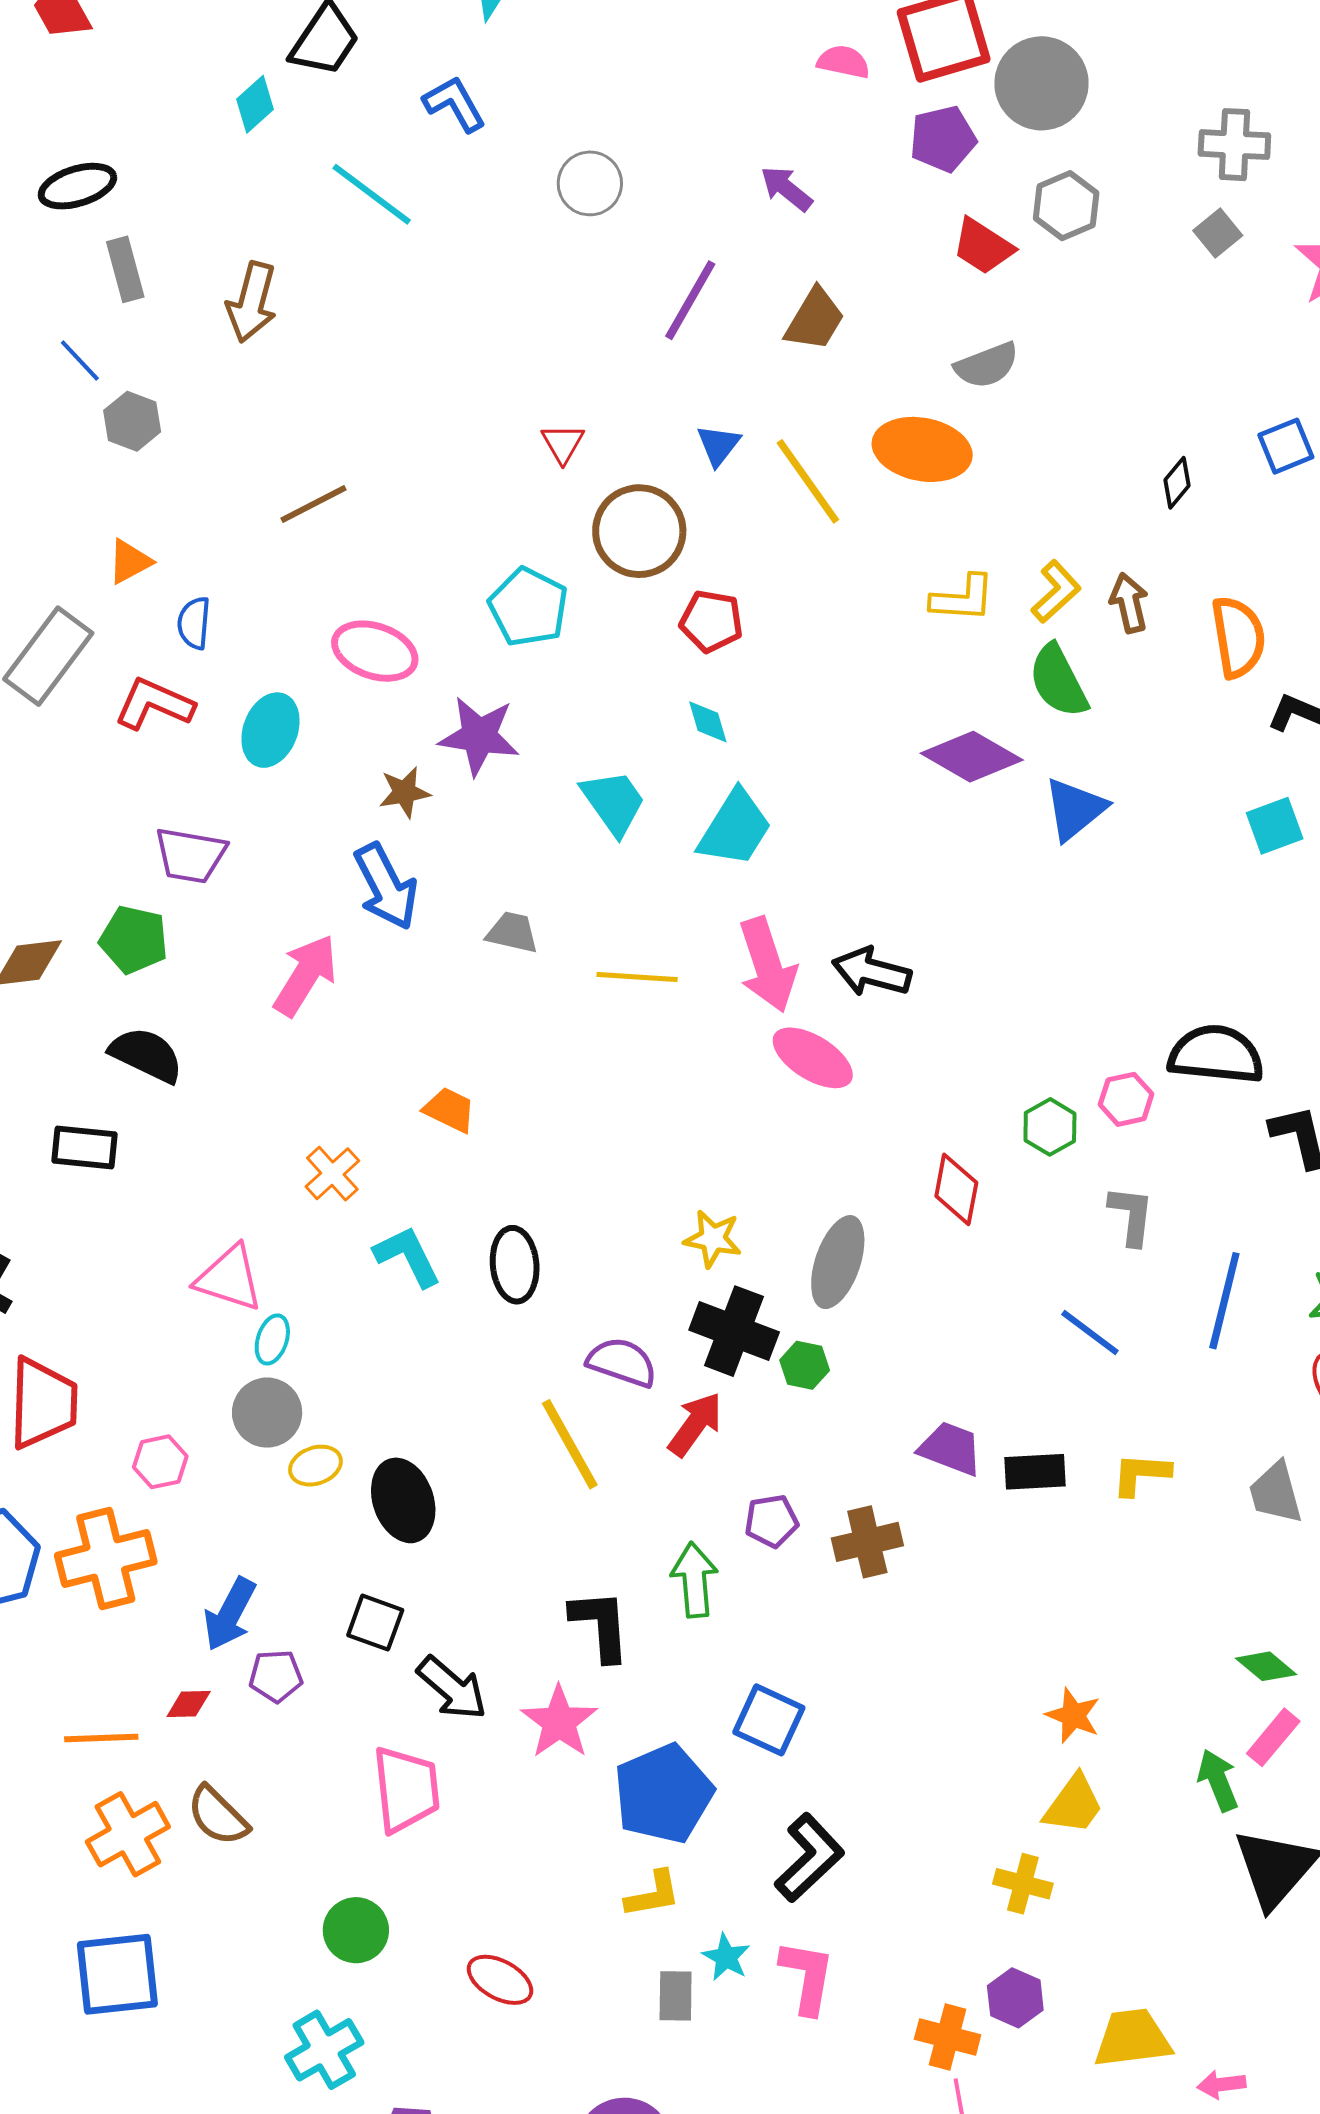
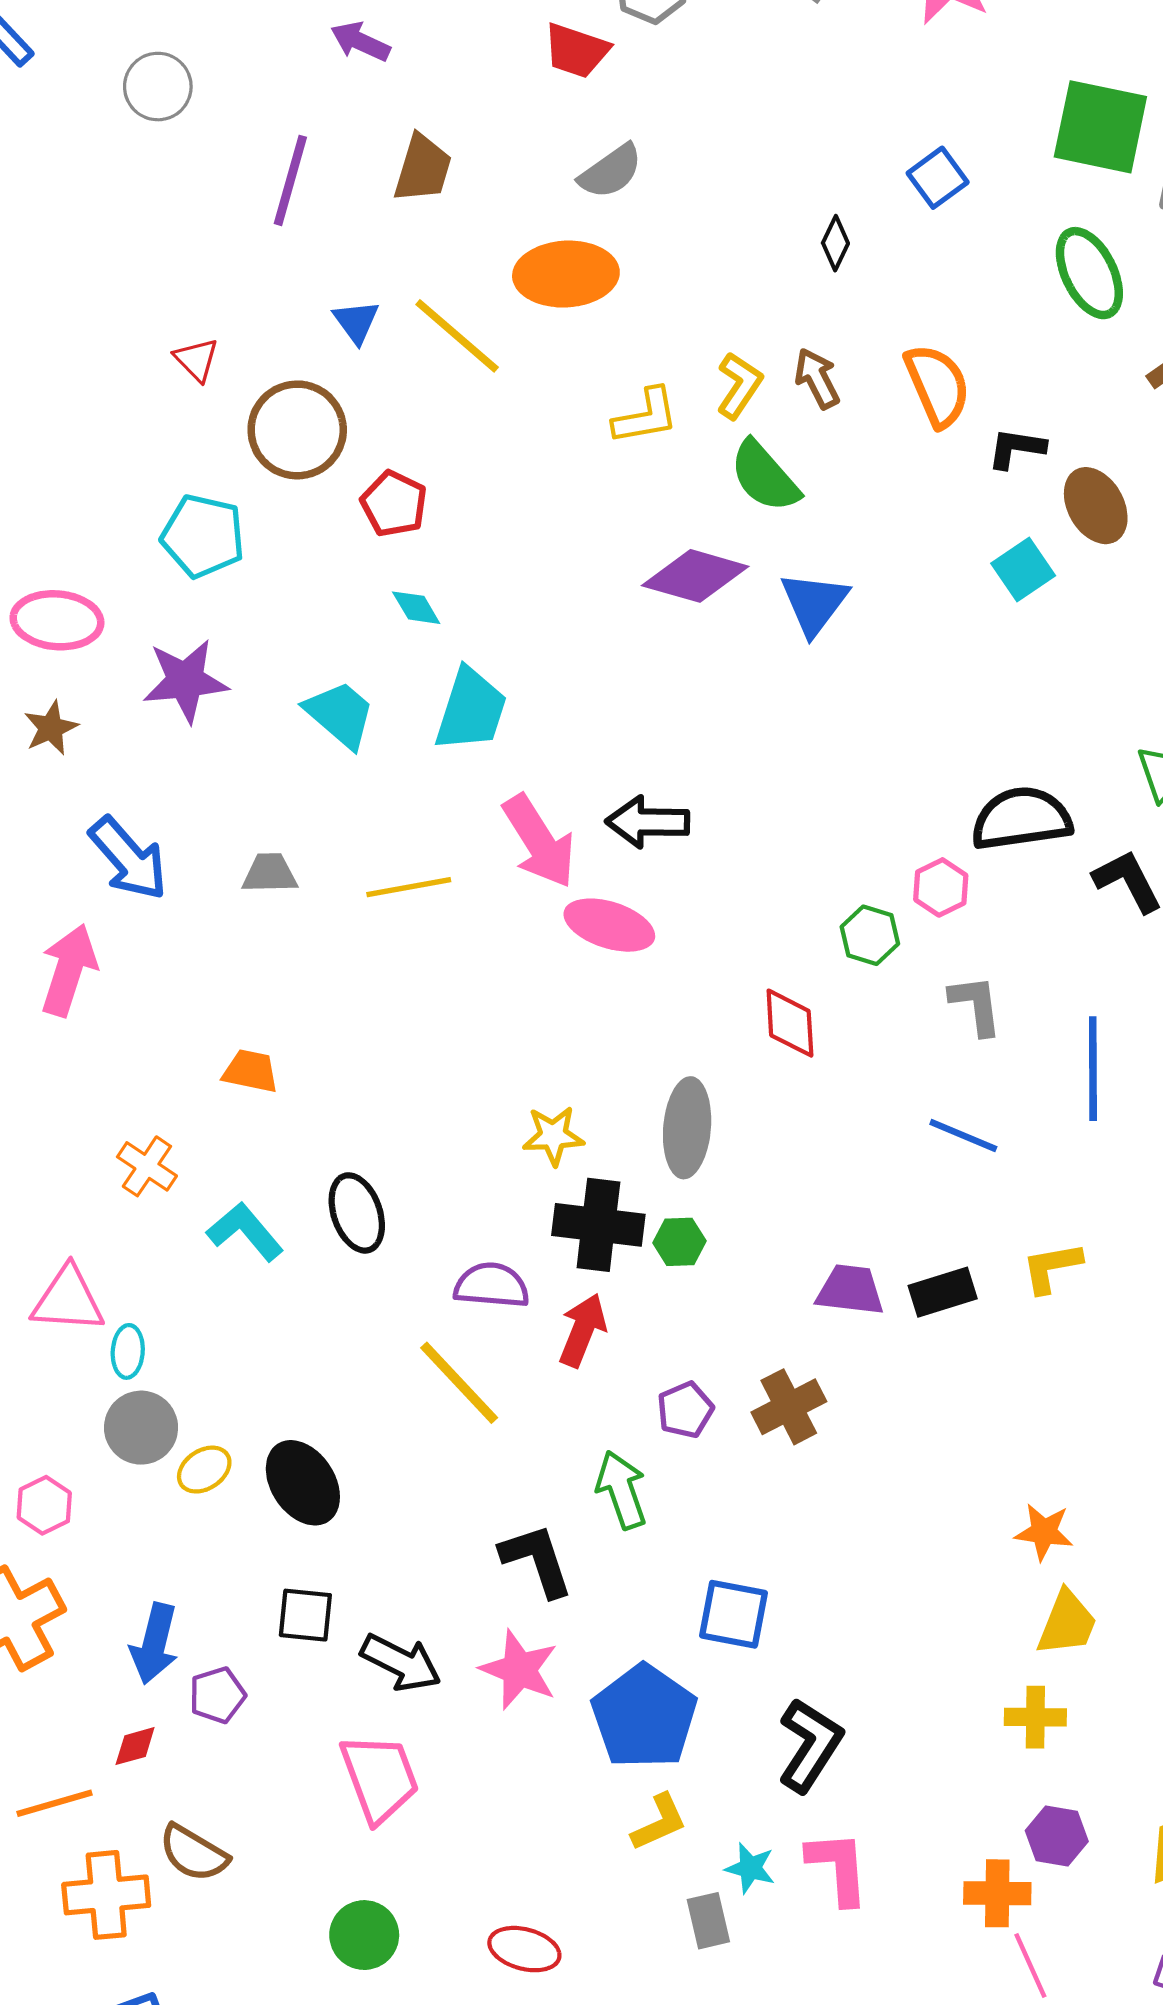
red pentagon: (711, 621) -> (394, 504), turned 30
brown star: (405, 792) -> (51, 728), moved
orange cross: (128, 1834) -> (106, 1895), turned 38

